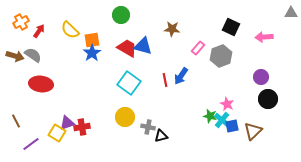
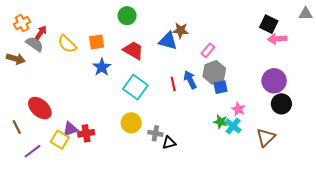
black square: (231, 27) -> (269, 24), moved
yellow semicircle: (70, 30) -> (67, 44), moved
blue triangle: (143, 46) -> (168, 41), moved
blue star: (92, 53) -> (102, 67), moved
gray semicircle: (33, 55) -> (35, 44), moved
gray hexagon: (221, 56) -> (214, 72), moved
blue arrow: (181, 76) -> (190, 80), turned 120
purple circle: (261, 77) -> (274, 81), size x1.5
red ellipse: (41, 84) -> (40, 108), moved, turned 35
blue square: (232, 126) -> (220, 87), moved

